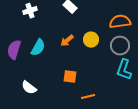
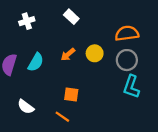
orange line: (88, 97) -> (62, 117), moved, turned 48

